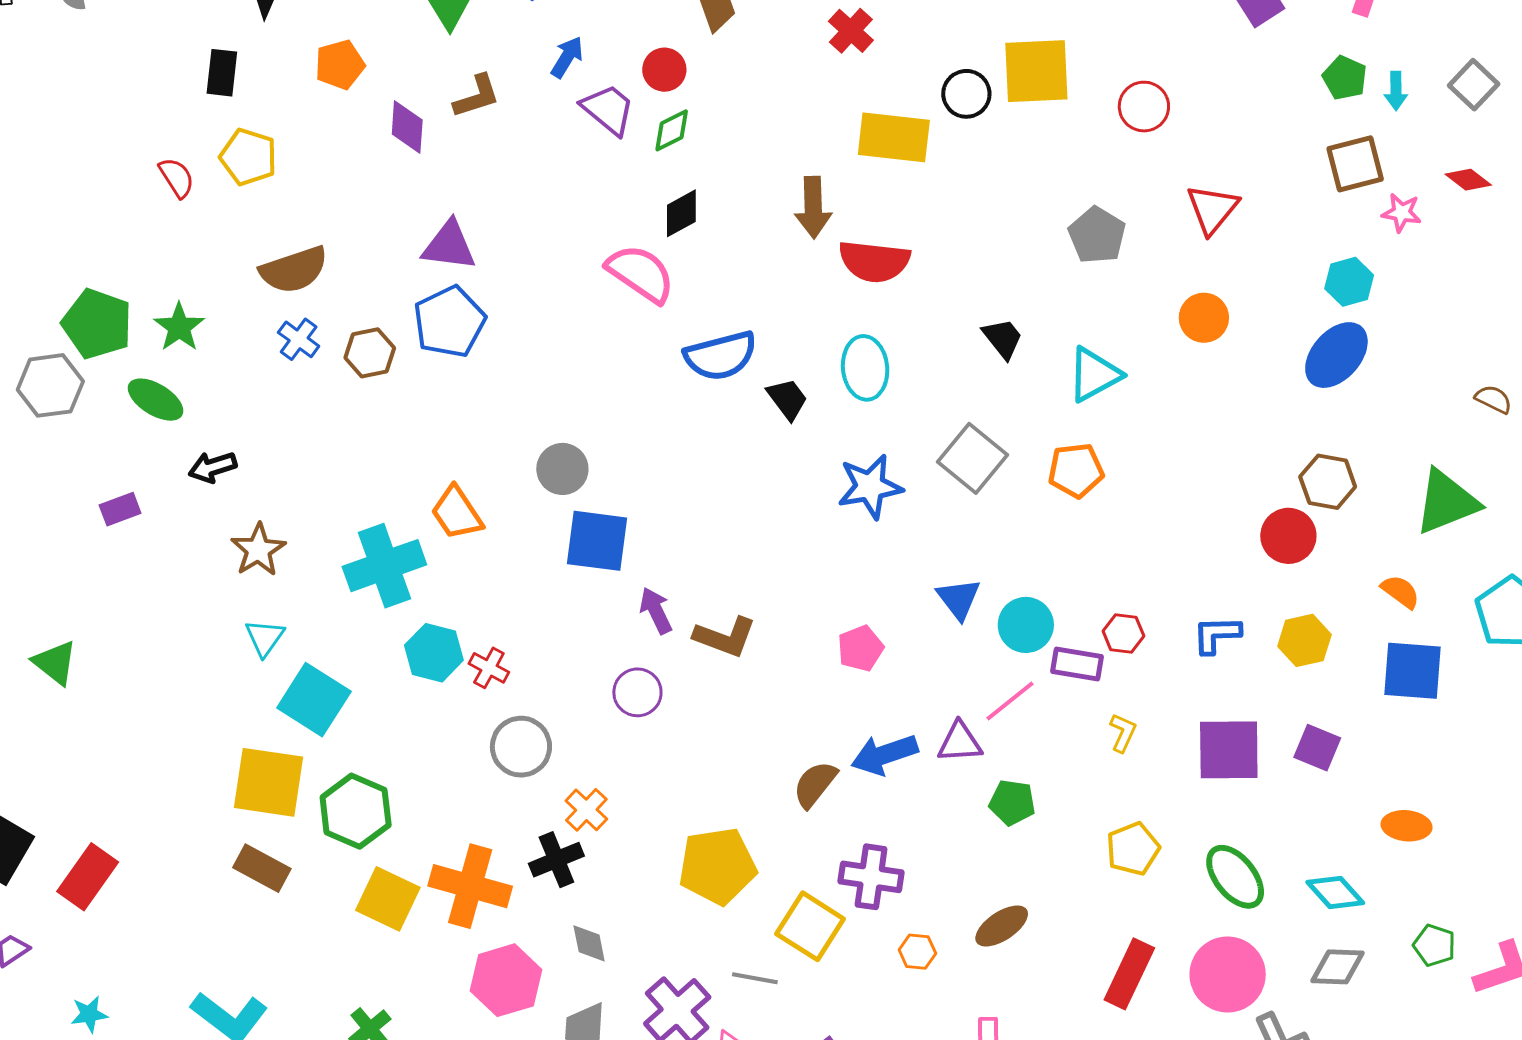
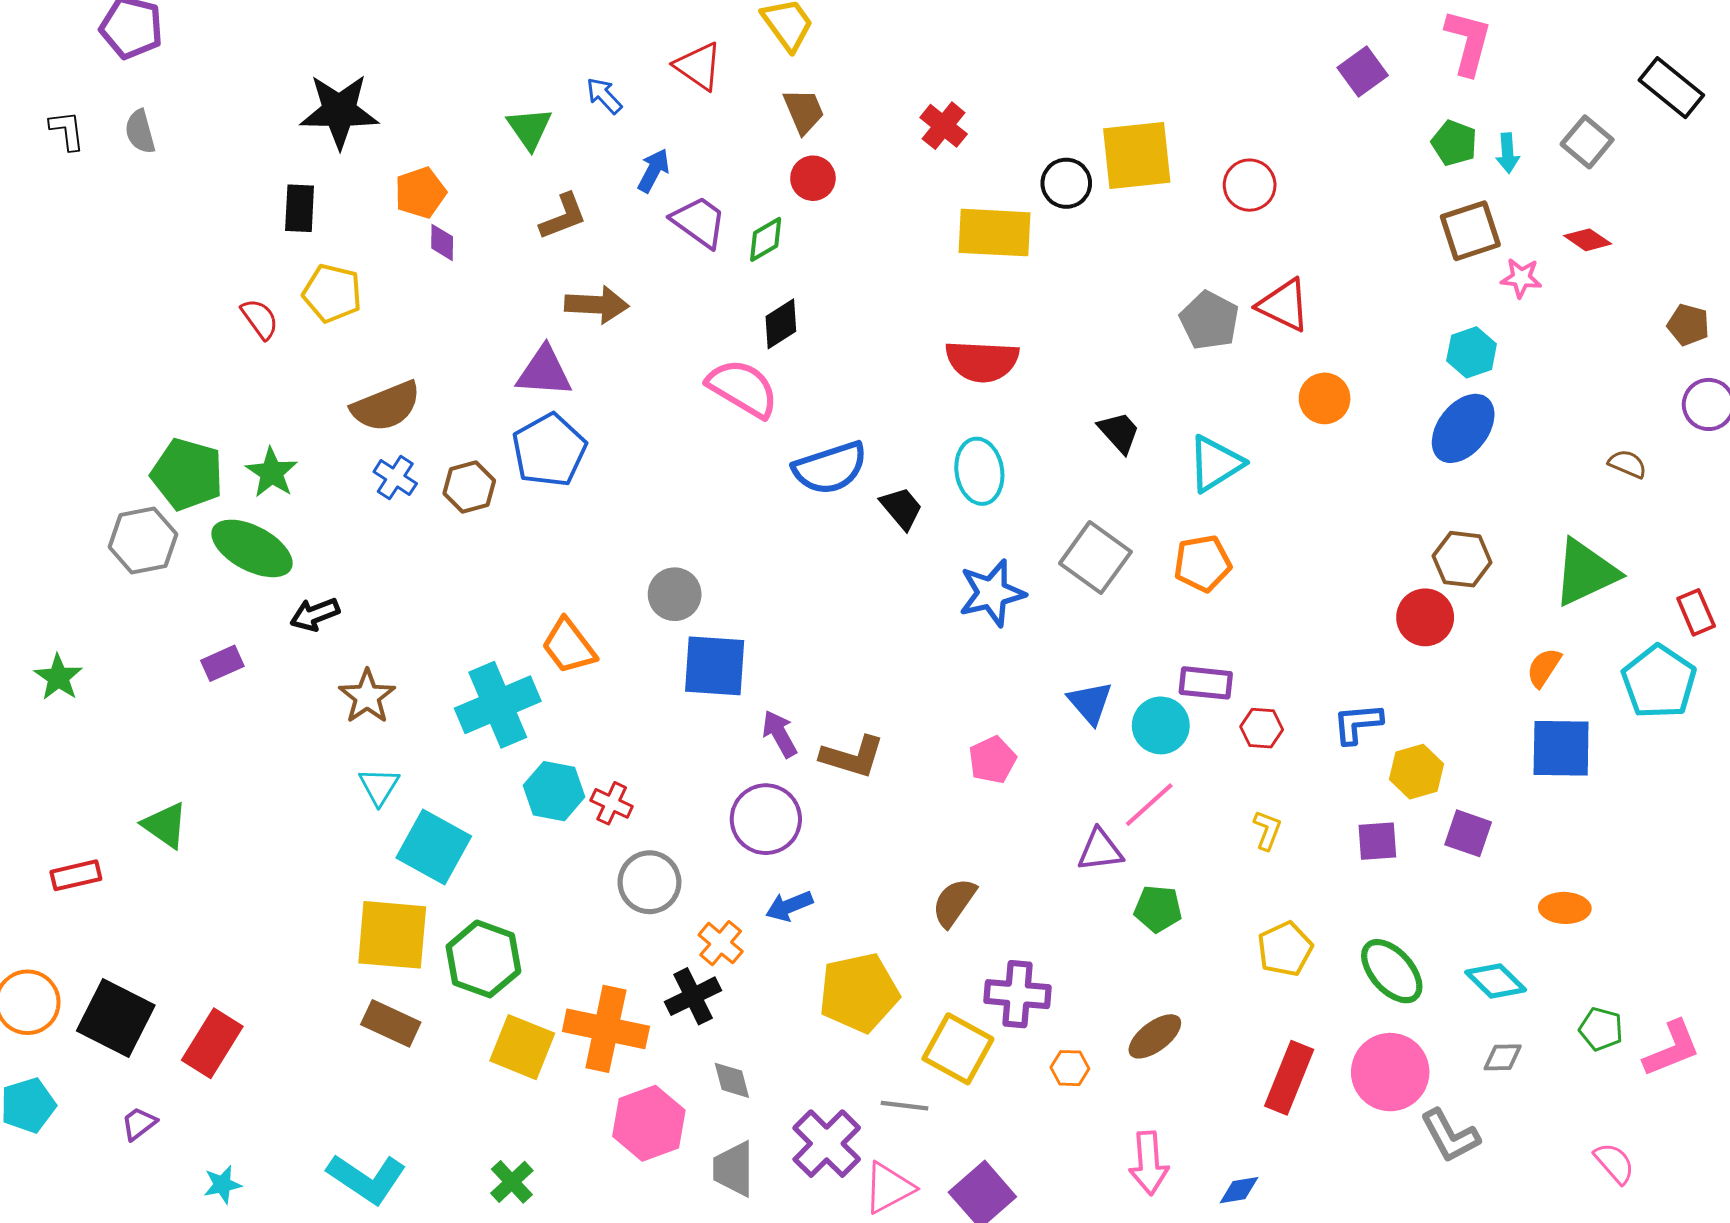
red circle: (664, 70) -> (813, 178), moved
purple diamond: (407, 127) -> (442, 242), moved, size x0.7
brown arrow: (813, 207) -> (597, 305), moved, turned -82
red triangle: (1212, 209) -> (1284, 305), moved, turned -40
green ellipse: (156, 400) -> (252, 548), size x1.4
orange semicircle: (1400, 592) -> (1544, 668), turned -90
yellow hexagon: (1304, 640) -> (1417, 772), moved
purple rectangle: (1077, 664) -> (1206, 683), moved
purple circle: (637, 692) -> (766, 819), size x1.4
purple square: (1229, 750) -> (1377, 841), size x0.6
blue arrow: (884, 755) -> (789, 906), moved, size x0.7
gray diamond: (1337, 967) -> (1503, 1057), size x0.7

